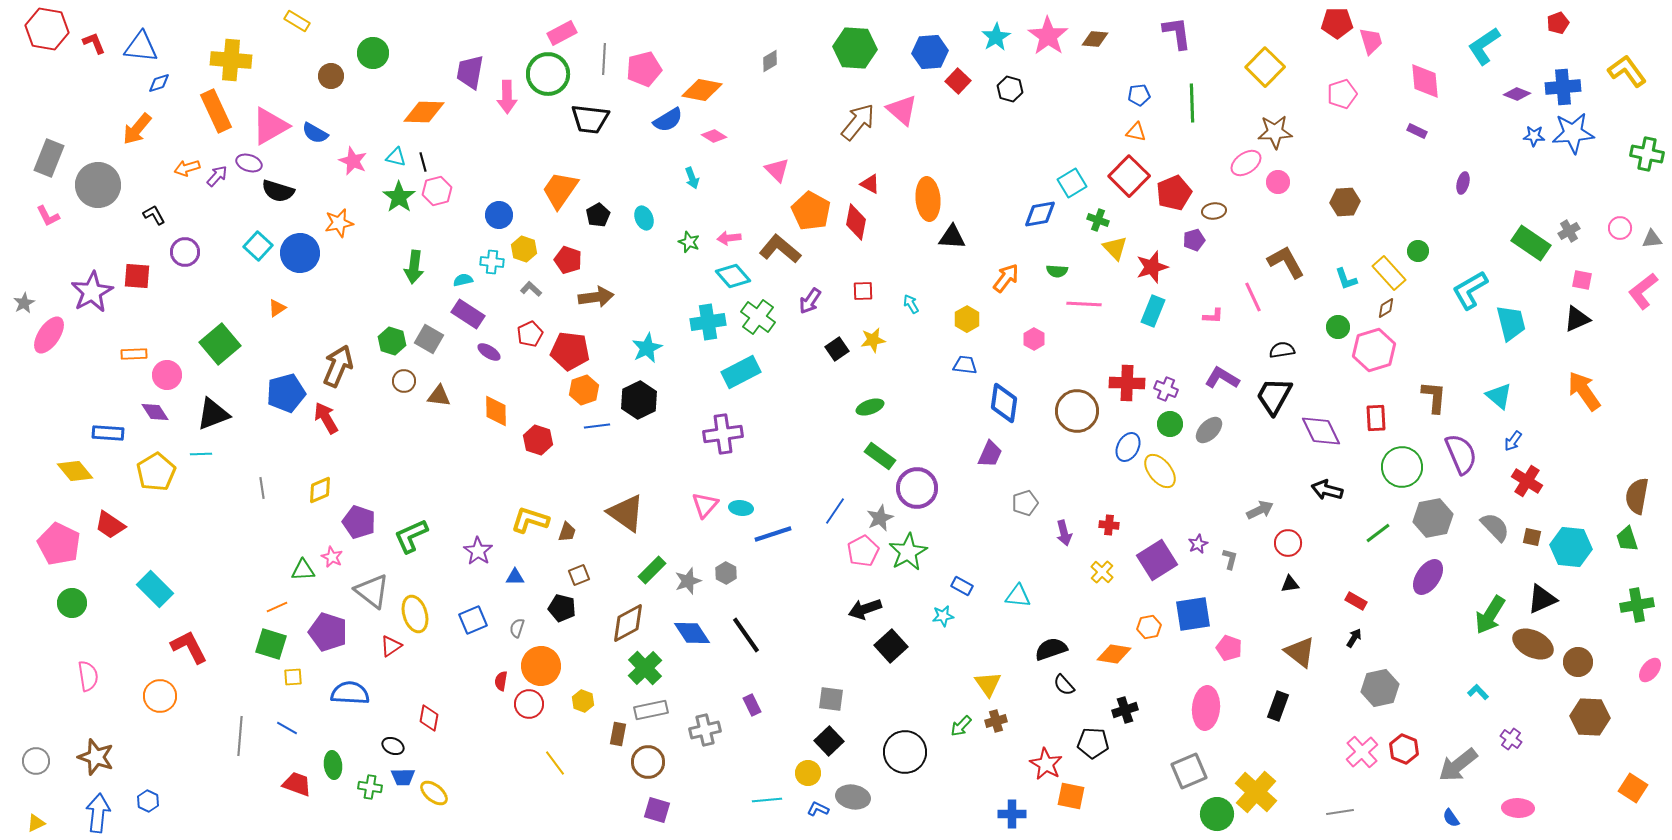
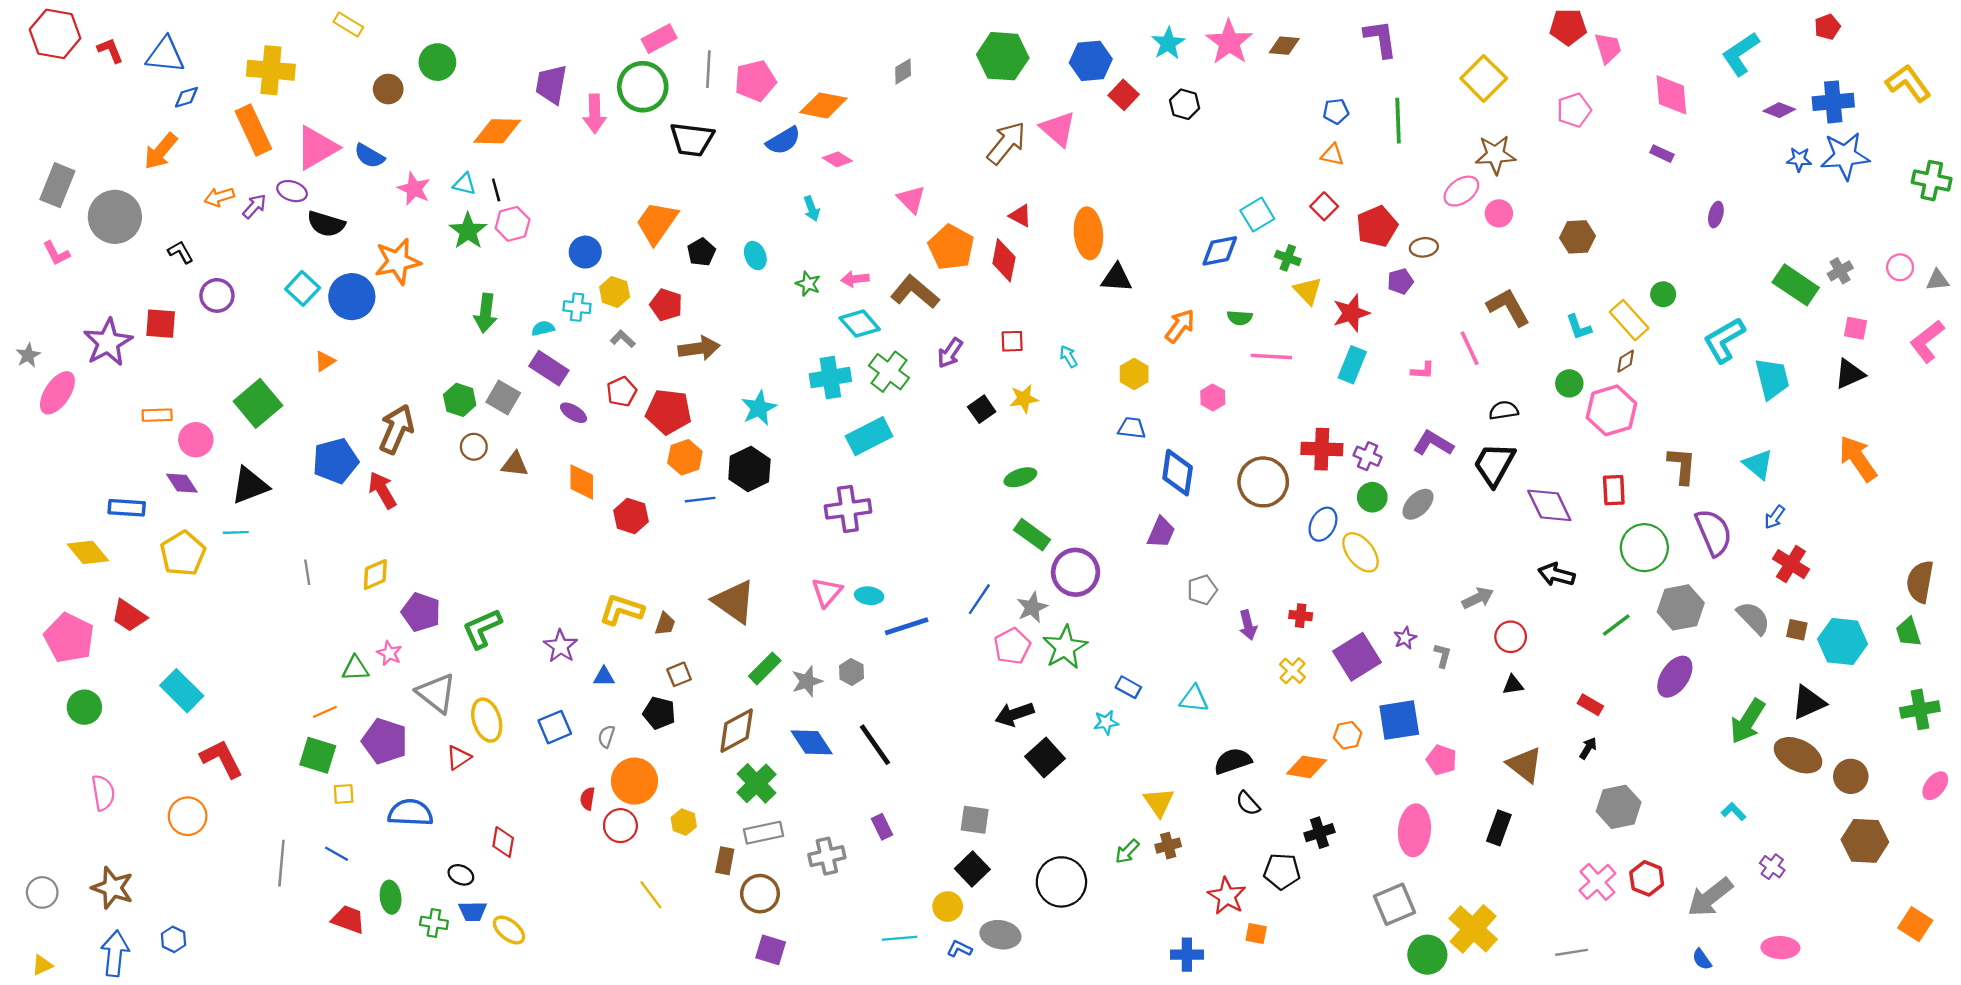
red square: (1129, 176) -> (1324, 206), size x0.6
orange star: (339, 223) -> (398, 261), size x1.4
orange square: (1071, 796) -> (1256, 934), size x0.7

